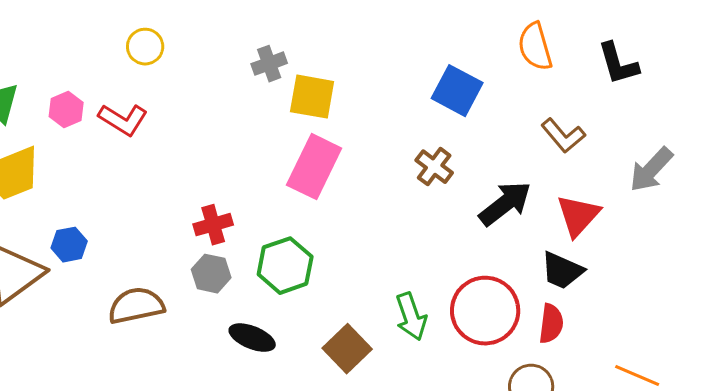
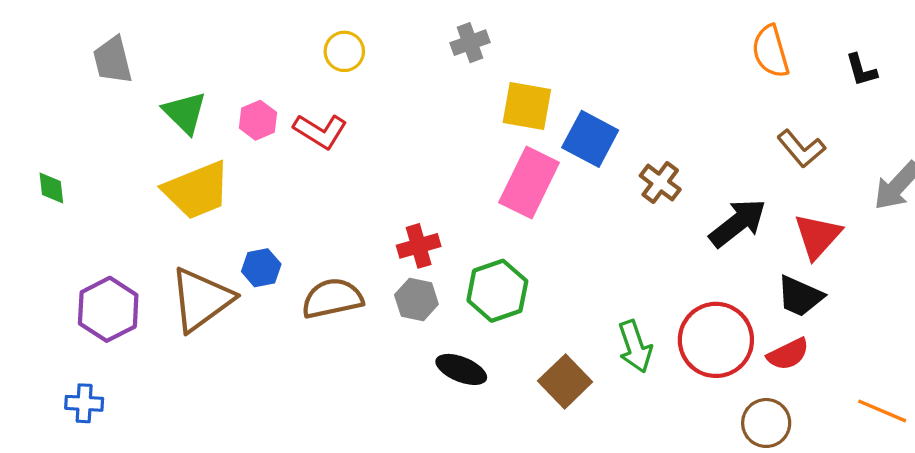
gray cross: (269, 64) -> (470, 43), moved
black L-shape: (618, 64) -> (861, 70), size x0.7
blue square: (457, 91) -> (590, 139), moved
brown semicircle: (136, 306) -> (332, 298), moved
red semicircle: (551, 324) -> (788, 354), turned 57

